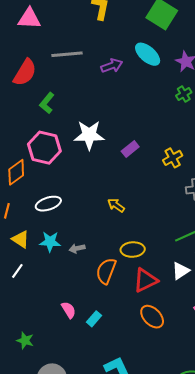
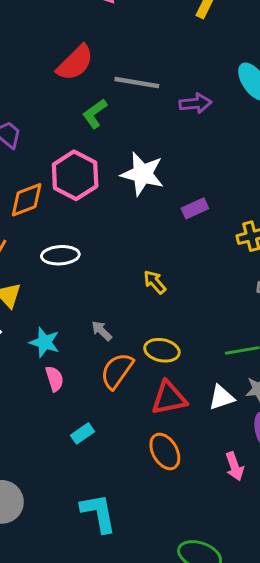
gray line: (67, 54) -> (137, 83), moved
purple arrow: (112, 66) -> (195, 103), moved
cyan star: (50, 242) -> (45, 342), moved
gray arrow: (77, 248) -> (102, 331), moved, turned 42
pink semicircle: (69, 310) -> (55, 379), moved

